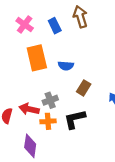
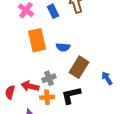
brown rectangle: (84, 88) -> (79, 67), size x1.5

